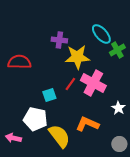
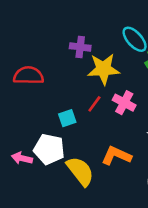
pink cross: (93, 83) -> (124, 103), size x0.7
pink arrow: (13, 138) -> (22, 158), moved

